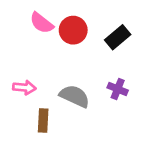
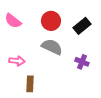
pink semicircle: (42, 23) -> (13, 21), moved
gray semicircle: (75, 96) -> (52, 47), moved

